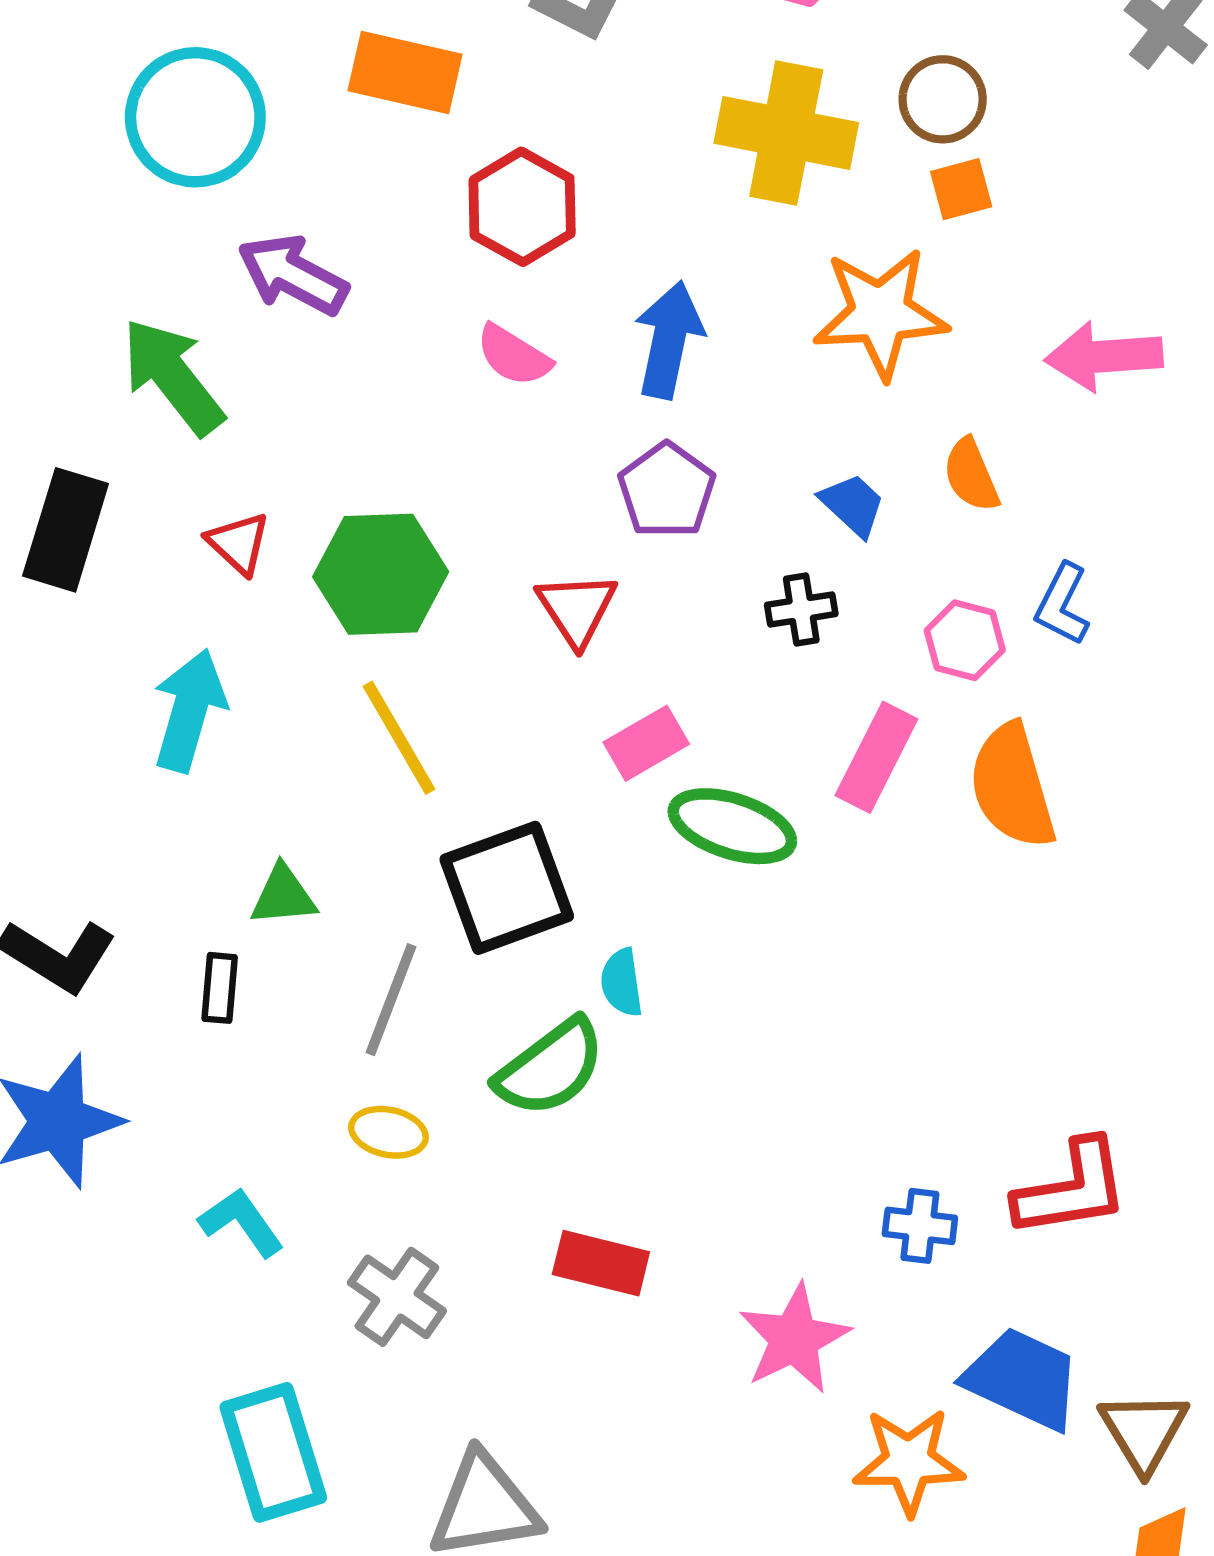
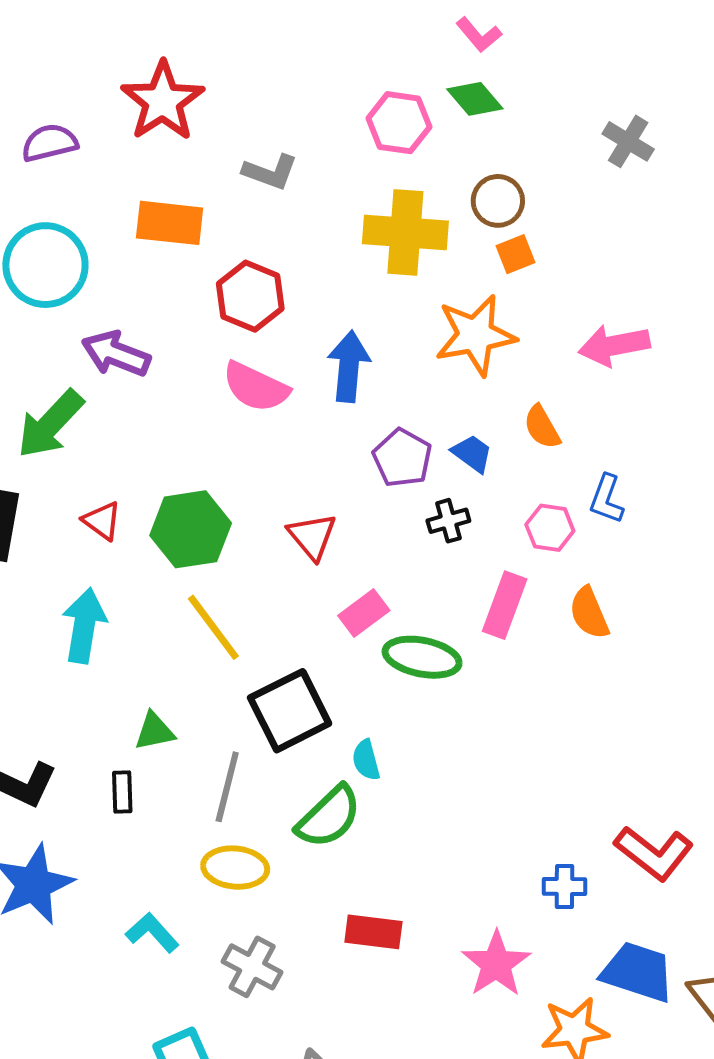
pink semicircle: (514, 355) -> (256, 387), size x1.4
green arrow: (173, 376) -> (50, 424), turned -92
purple pentagon: (667, 490) -> (402, 458), moved
orange semicircle: (1012, 786) -> (589, 613), size x0.7
yellow ellipse: (388, 1132) -> (235, 868), size x1.4
red L-shape: (1072, 1189) -> (654, 853), turned 54

